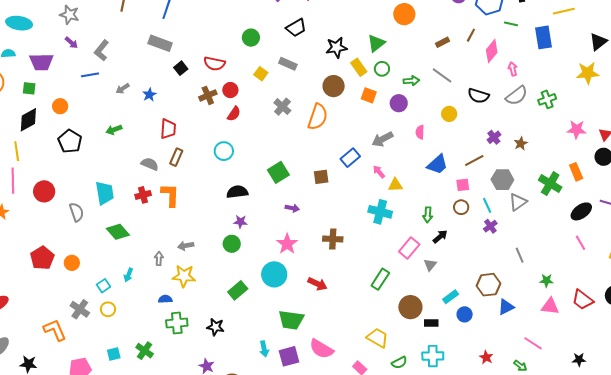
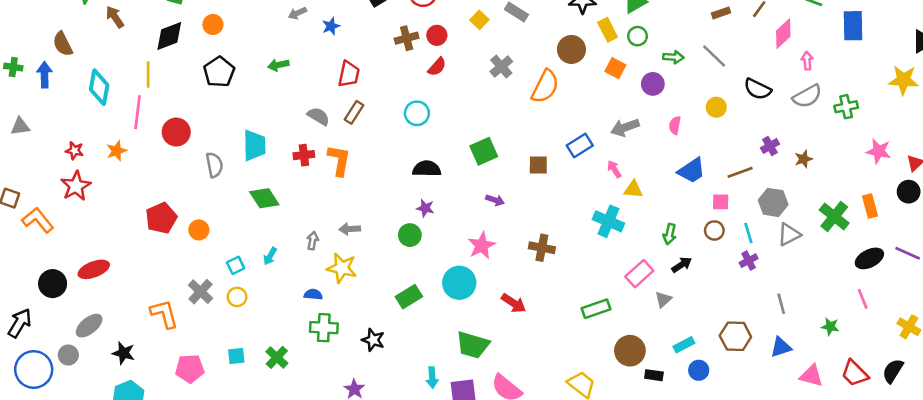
green rectangle: (380, 279) -> (596, 309), turned 30
green star: (546, 281) -> (830, 327), moved
blue triangle: (506, 307) -> (781, 347), moved

